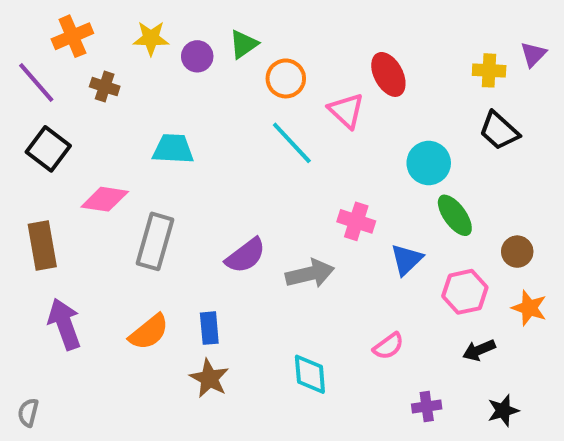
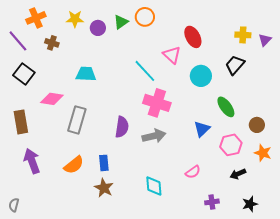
purple triangle: (533, 54) -> (265, 40), moved
orange circle: (286, 78) -> (145, 17), moved
black trapezoid: (499, 131) -> (235, 65), moved, turned 90
cyan circle: (429, 163) -> (201, 76), moved
pink cross: (356, 221) -> (157, 103), moved, size x1.5
purple semicircle: (246, 256) -> (122, 127), turned -45

